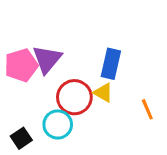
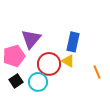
pink pentagon: (21, 65) -> (14, 56), moved
black square: (21, 138) -> (16, 81), moved

